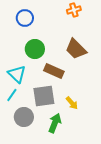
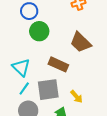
green circle: (35, 49) -> (39, 31), moved
cyan line: (12, 95) -> (24, 89), moved

